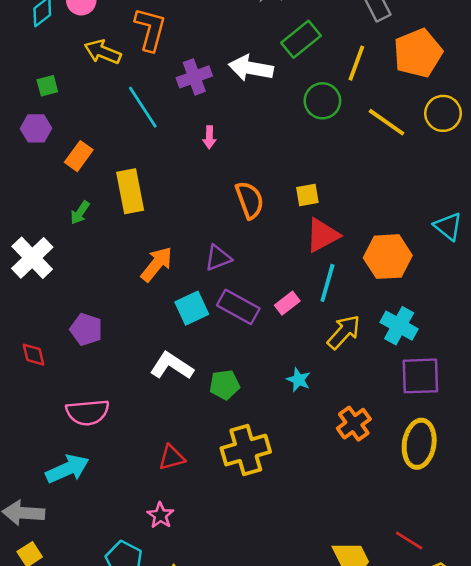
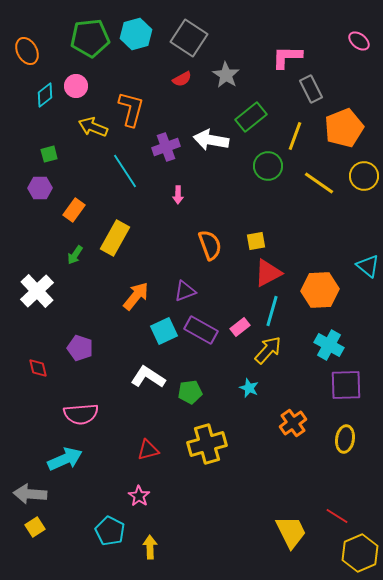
yellow rectangle: (130, 191) -> (115, 238), turned 40
yellow arrow: (344, 332) -> (268, 350), moved
yellow ellipse: (419, 444) -> (345, 439), size x0.7

